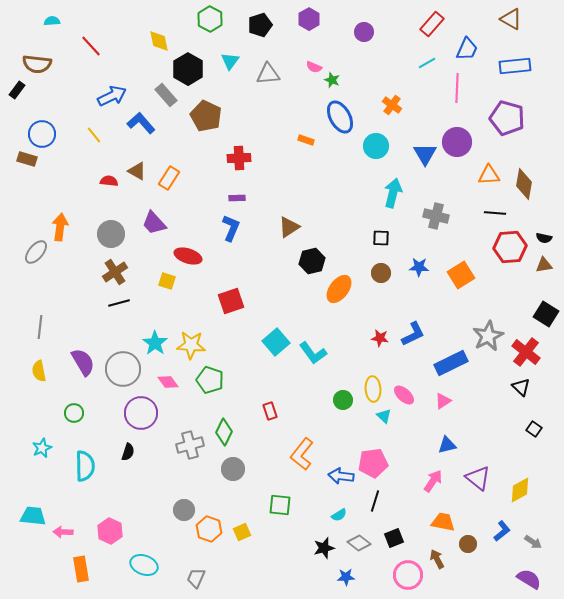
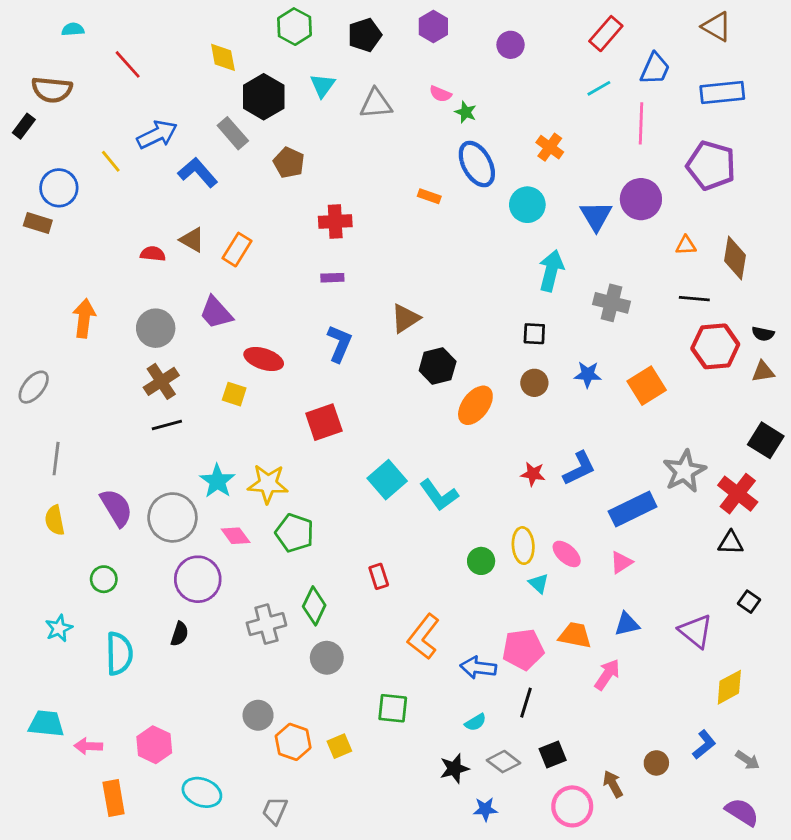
brown pentagon: (206, 116) -> (289, 163), size x0.7
yellow line: (94, 135) -> (111, 161), moved
orange triangle: (489, 175) -> (686, 245), size x0.7
blue L-shape: (231, 228) -> (339, 344), moved
gray ellipse: (36, 252) -> (34, 387), moved
black triangle: (521, 387) -> (731, 543), turned -42
purple triangle: (478, 478) -> (696, 631), moved
orange trapezoid: (443, 522) -> (575, 635), moved

